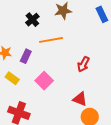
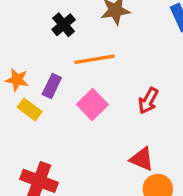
yellow rectangle: (12, 78) -> (30, 109), moved
pink square: (44, 81) -> (92, 104), moved

